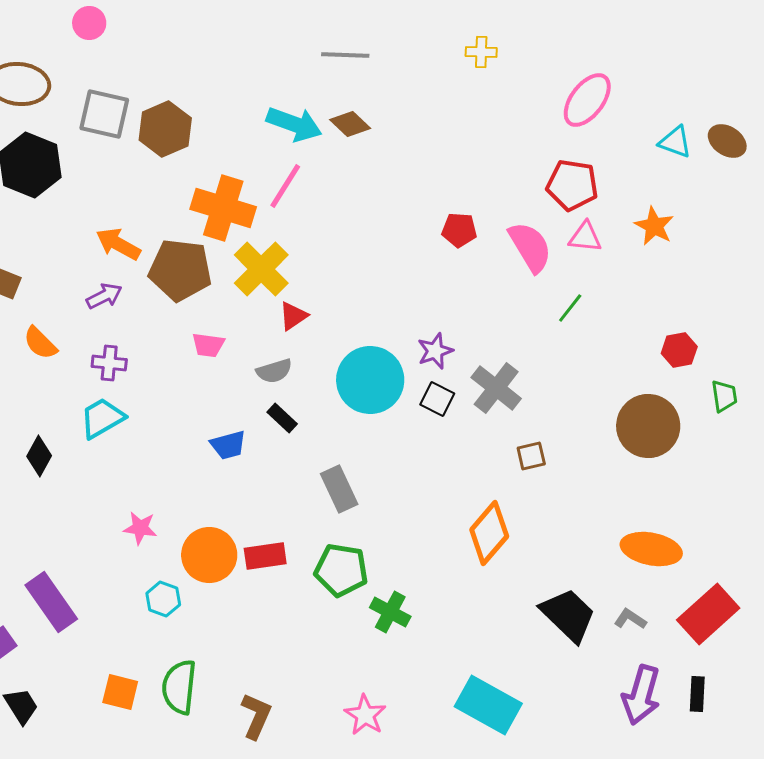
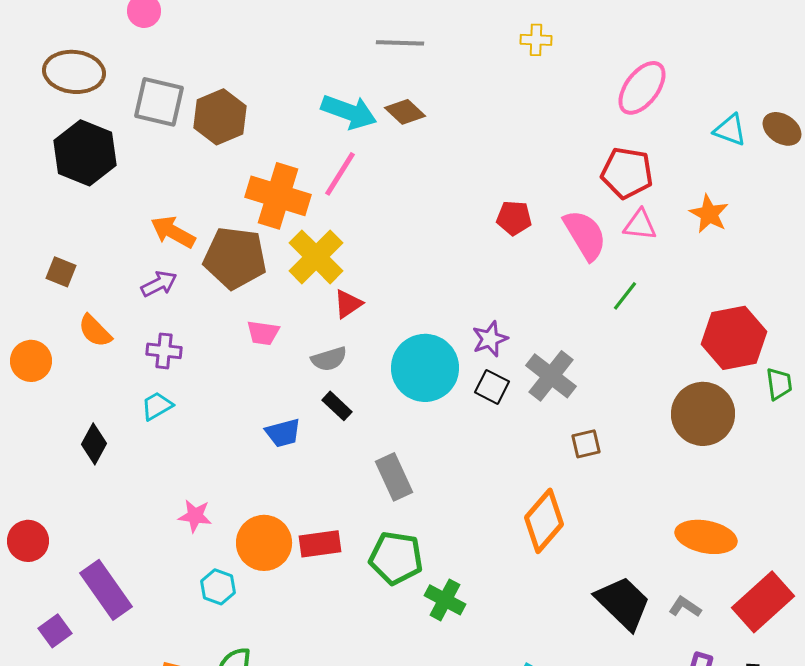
red hexagon: (679, 350) -> (734, 338), size x1.8
cyan trapezoid: (102, 418) -> (157, 406), size x0.7

